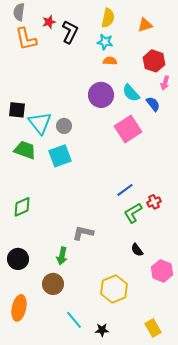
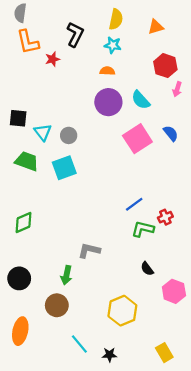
red star: (49, 22) -> (53, 59), moved
orange semicircle: (110, 61) -> (107, 71), moved
blue semicircle: (153, 104) -> (171, 133), moved
cyan triangle: (40, 123) -> (43, 132), size x0.7
green L-shape: (133, 213) -> (143, 229), turned 45

